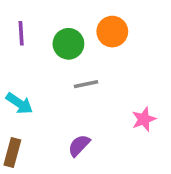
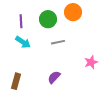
purple line: (21, 33) -> (21, 21), moved
cyan arrow: (19, 103) -> (23, 42), moved

